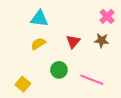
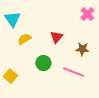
cyan triangle: (39, 19) -> (12, 19), moved, turned 48
brown star: (102, 40) -> (82, 49), moved

